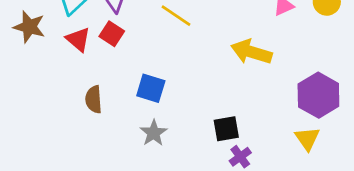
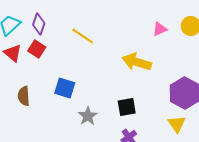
black square: (226, 129) -> (127, 107), moved
gray star: (154, 133) -> (88, 116), moved

